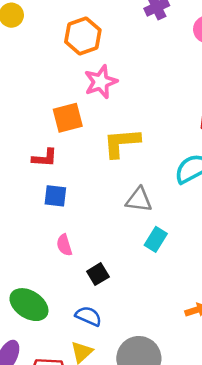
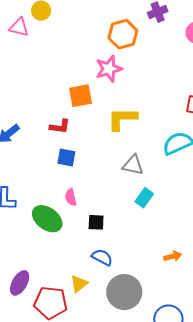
orange hexagon: (83, 36) -> (123, 34), moved
black square: (98, 274) -> (96, 222), turned 30
green ellipse: (29, 305) -> (47, 219), moved
blue semicircle: (88, 316) -> (102, 257), moved

